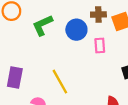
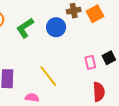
pink rectangle: (100, 45) -> (90, 62), moved

